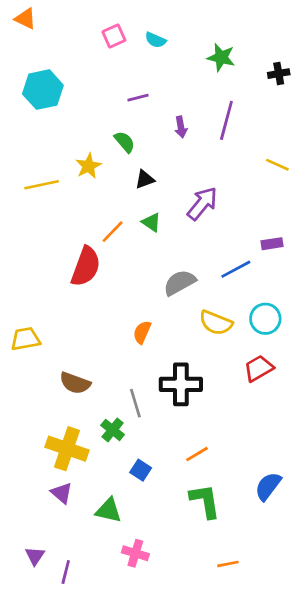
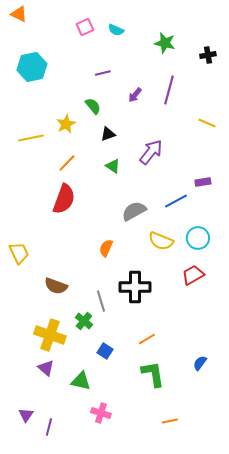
purple arrow: (181, 127) -> (135, 95), turned 49
orange line: (113, 232) -> (67, 163), moved
yellow trapezoid: (25, 339) -> (19, 253), turned 75
blue semicircle: (268, 486) -> (200, 363), size x0.7

